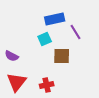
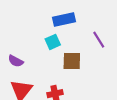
purple line: (76, 32) -> (99, 40), moved

